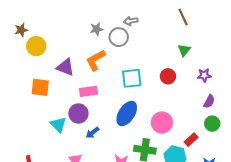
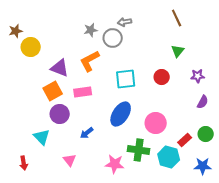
orange square: (40, 87) -> (53, 91), moved, turned -36
purple circle: (78, 114) -> (60, 114), moved
green circle: (212, 124) -> (206, 134), moved
cyan triangle: (58, 125) -> (42, 137), moved

